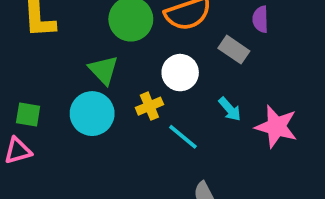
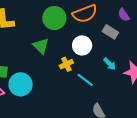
purple semicircle: (260, 19) -> (124, 15), turned -32
cyan circle: (92, 114) -> (21, 84), moved

